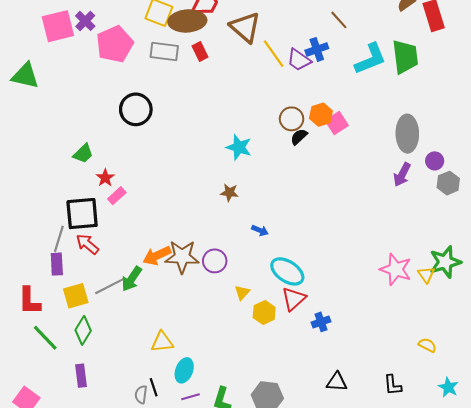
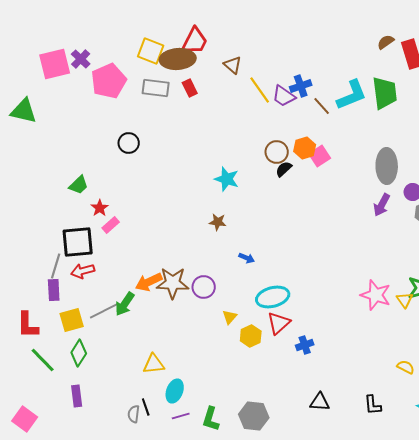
brown line: (339, 20) -> (322, 106), moved
brown triangle: (245, 27) -> (233, 65), size x0.6
black circle: (136, 109) -> (129, 143), size x0.7
red arrow: (87, 244) -> (83, 271), turned -55
cyan ellipse: (287, 271) -> (273, 297), turned -48

